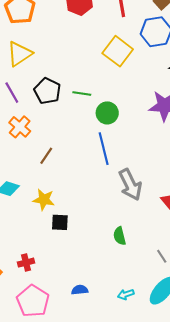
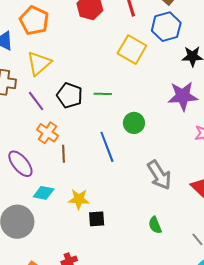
green circle: (107, 113) -> (134, 123), moved
blue line: (104, 149) -> (107, 147), moved
brown line: (46, 156) -> (63, 154), moved, turned -30

